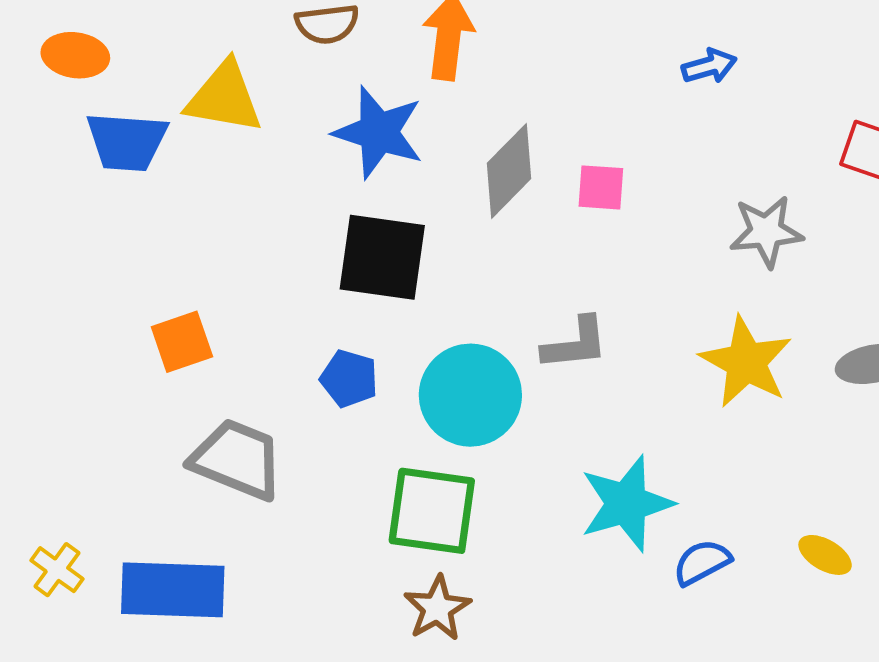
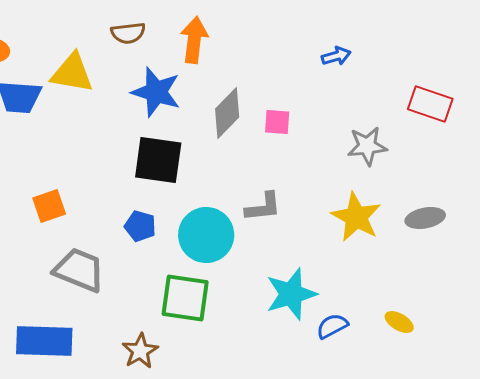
brown star: (437, 608) -> (140, 351), moved

